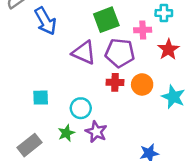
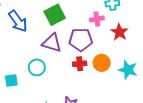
green square: (106, 20) -> (55, 15), moved
cyan square: (41, 98) -> (11, 80), moved
cyan circle: (81, 108) -> (37, 67), moved

